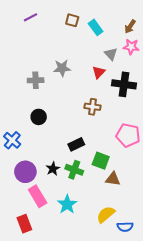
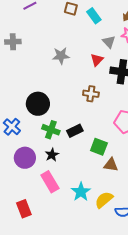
gray cross: (36, 80) -> (13, 42), moved
black circle: (39, 117) -> (38, 104), size x1.5
green cross: (74, 170) -> (51, 130), moved
pink rectangle: (38, 196) -> (50, 182), moved
cyan star: (67, 204) -> (81, 192), moved

